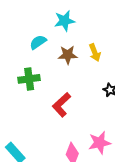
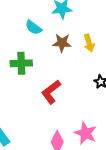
cyan semicircle: (38, 42) -> (34, 27), turned -114
pink star: (100, 143) -> (86, 133), turned 30

